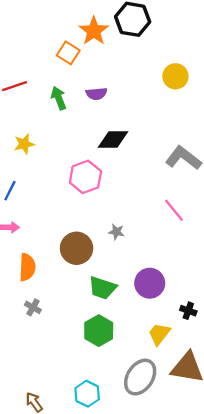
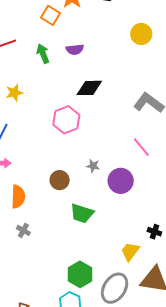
brown circle: (77, 248) -> (60, 180), size x0.7
purple circle: (150, 283) -> (121, 181), moved
green hexagon: (99, 331) -> (80, 274), moved

